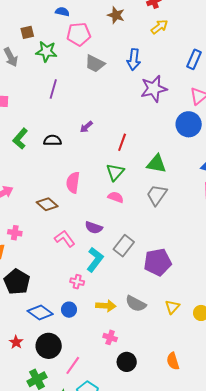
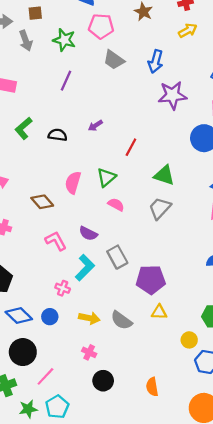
brown square: (27, 32) -> (35, 13), moved
green triangle: (115, 172) -> (106, 177), moved
gray rectangle: (124, 246) -> (117, 257), turned -75
yellow triangle: (172, 307) -> (159, 312), moved, turned 42

